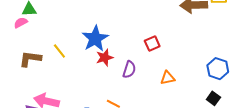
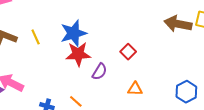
red square: (152, 44) -> (128, 52), turned -35
red star: (105, 58) -> (78, 54), size x1.4

